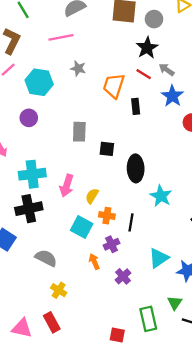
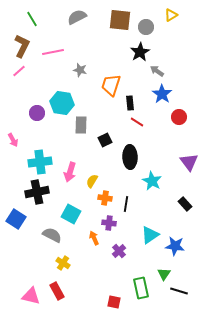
pink line: (61, 37) -> (53, 52), moved
red line: (144, 74) -> (137, 122), moved
cyan hexagon: (39, 82) -> (62, 103), moved
black square: (107, 149) -> (105, 140), turned -32
cyan square: (82, 227) -> (71, 214), moved
purple cross: (111, 244) -> (109, 223), turned 32

